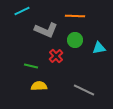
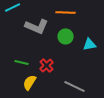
red cross: (56, 56) -> (47, 65), moved
yellow semicircle: (39, 86) -> (30, 82), turned -56

